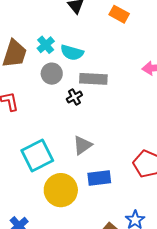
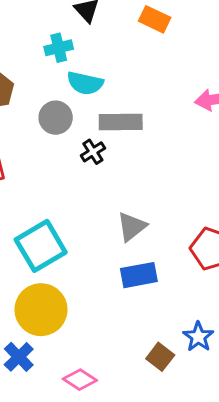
cyan cross: (46, 45) -> (59, 48), moved, turned 30
gray triangle: (83, 145) -> (132, 227), moved
yellow circle: (61, 190) -> (41, 310), moved

